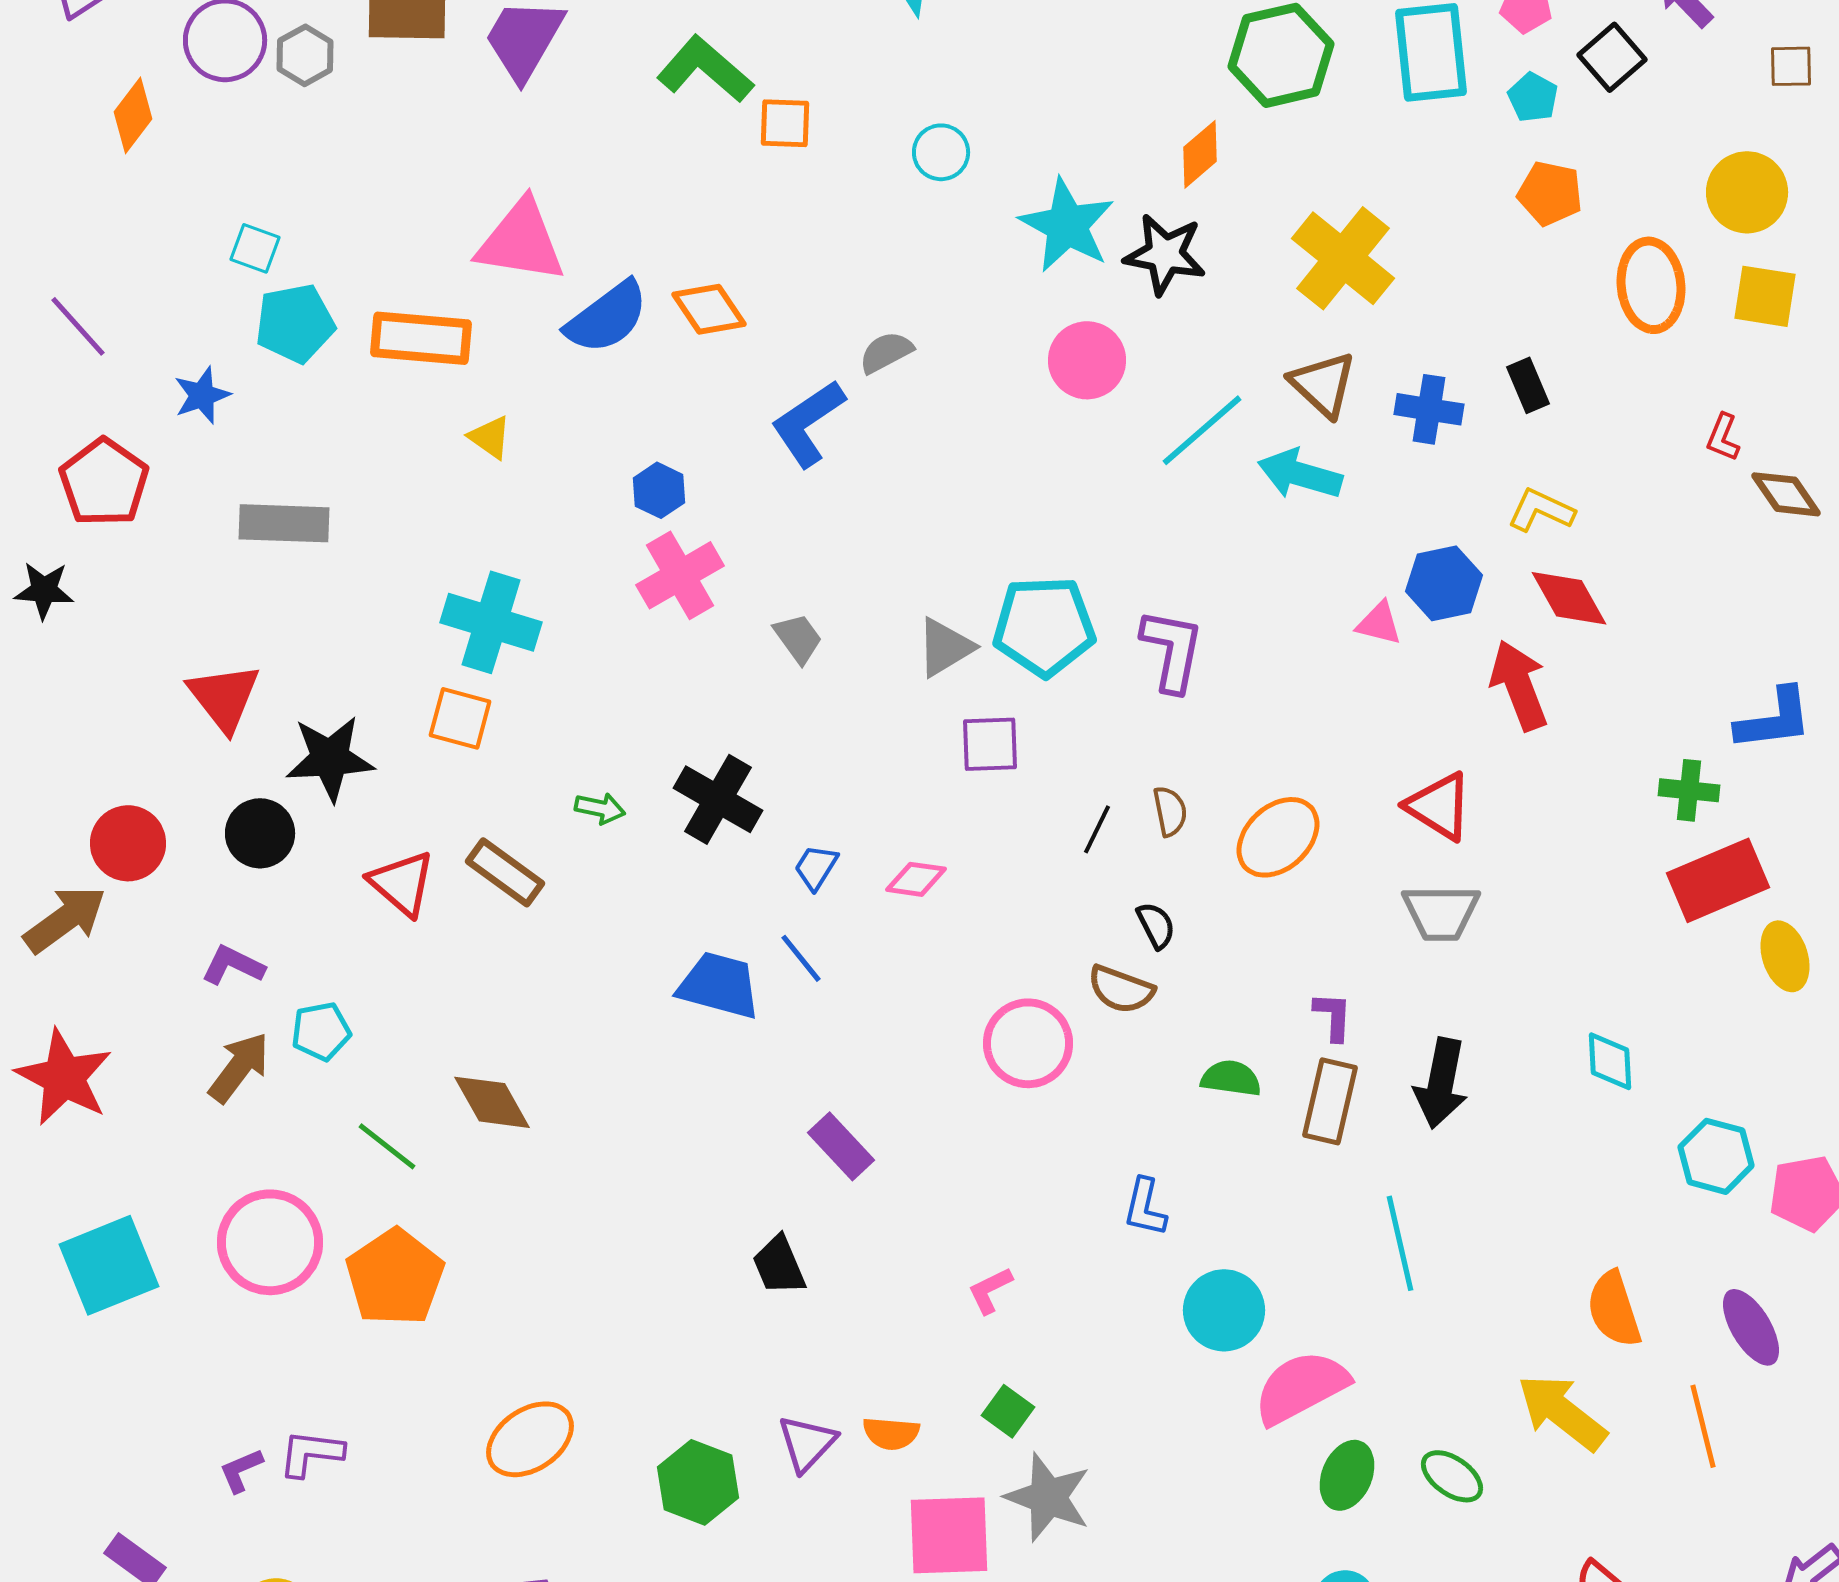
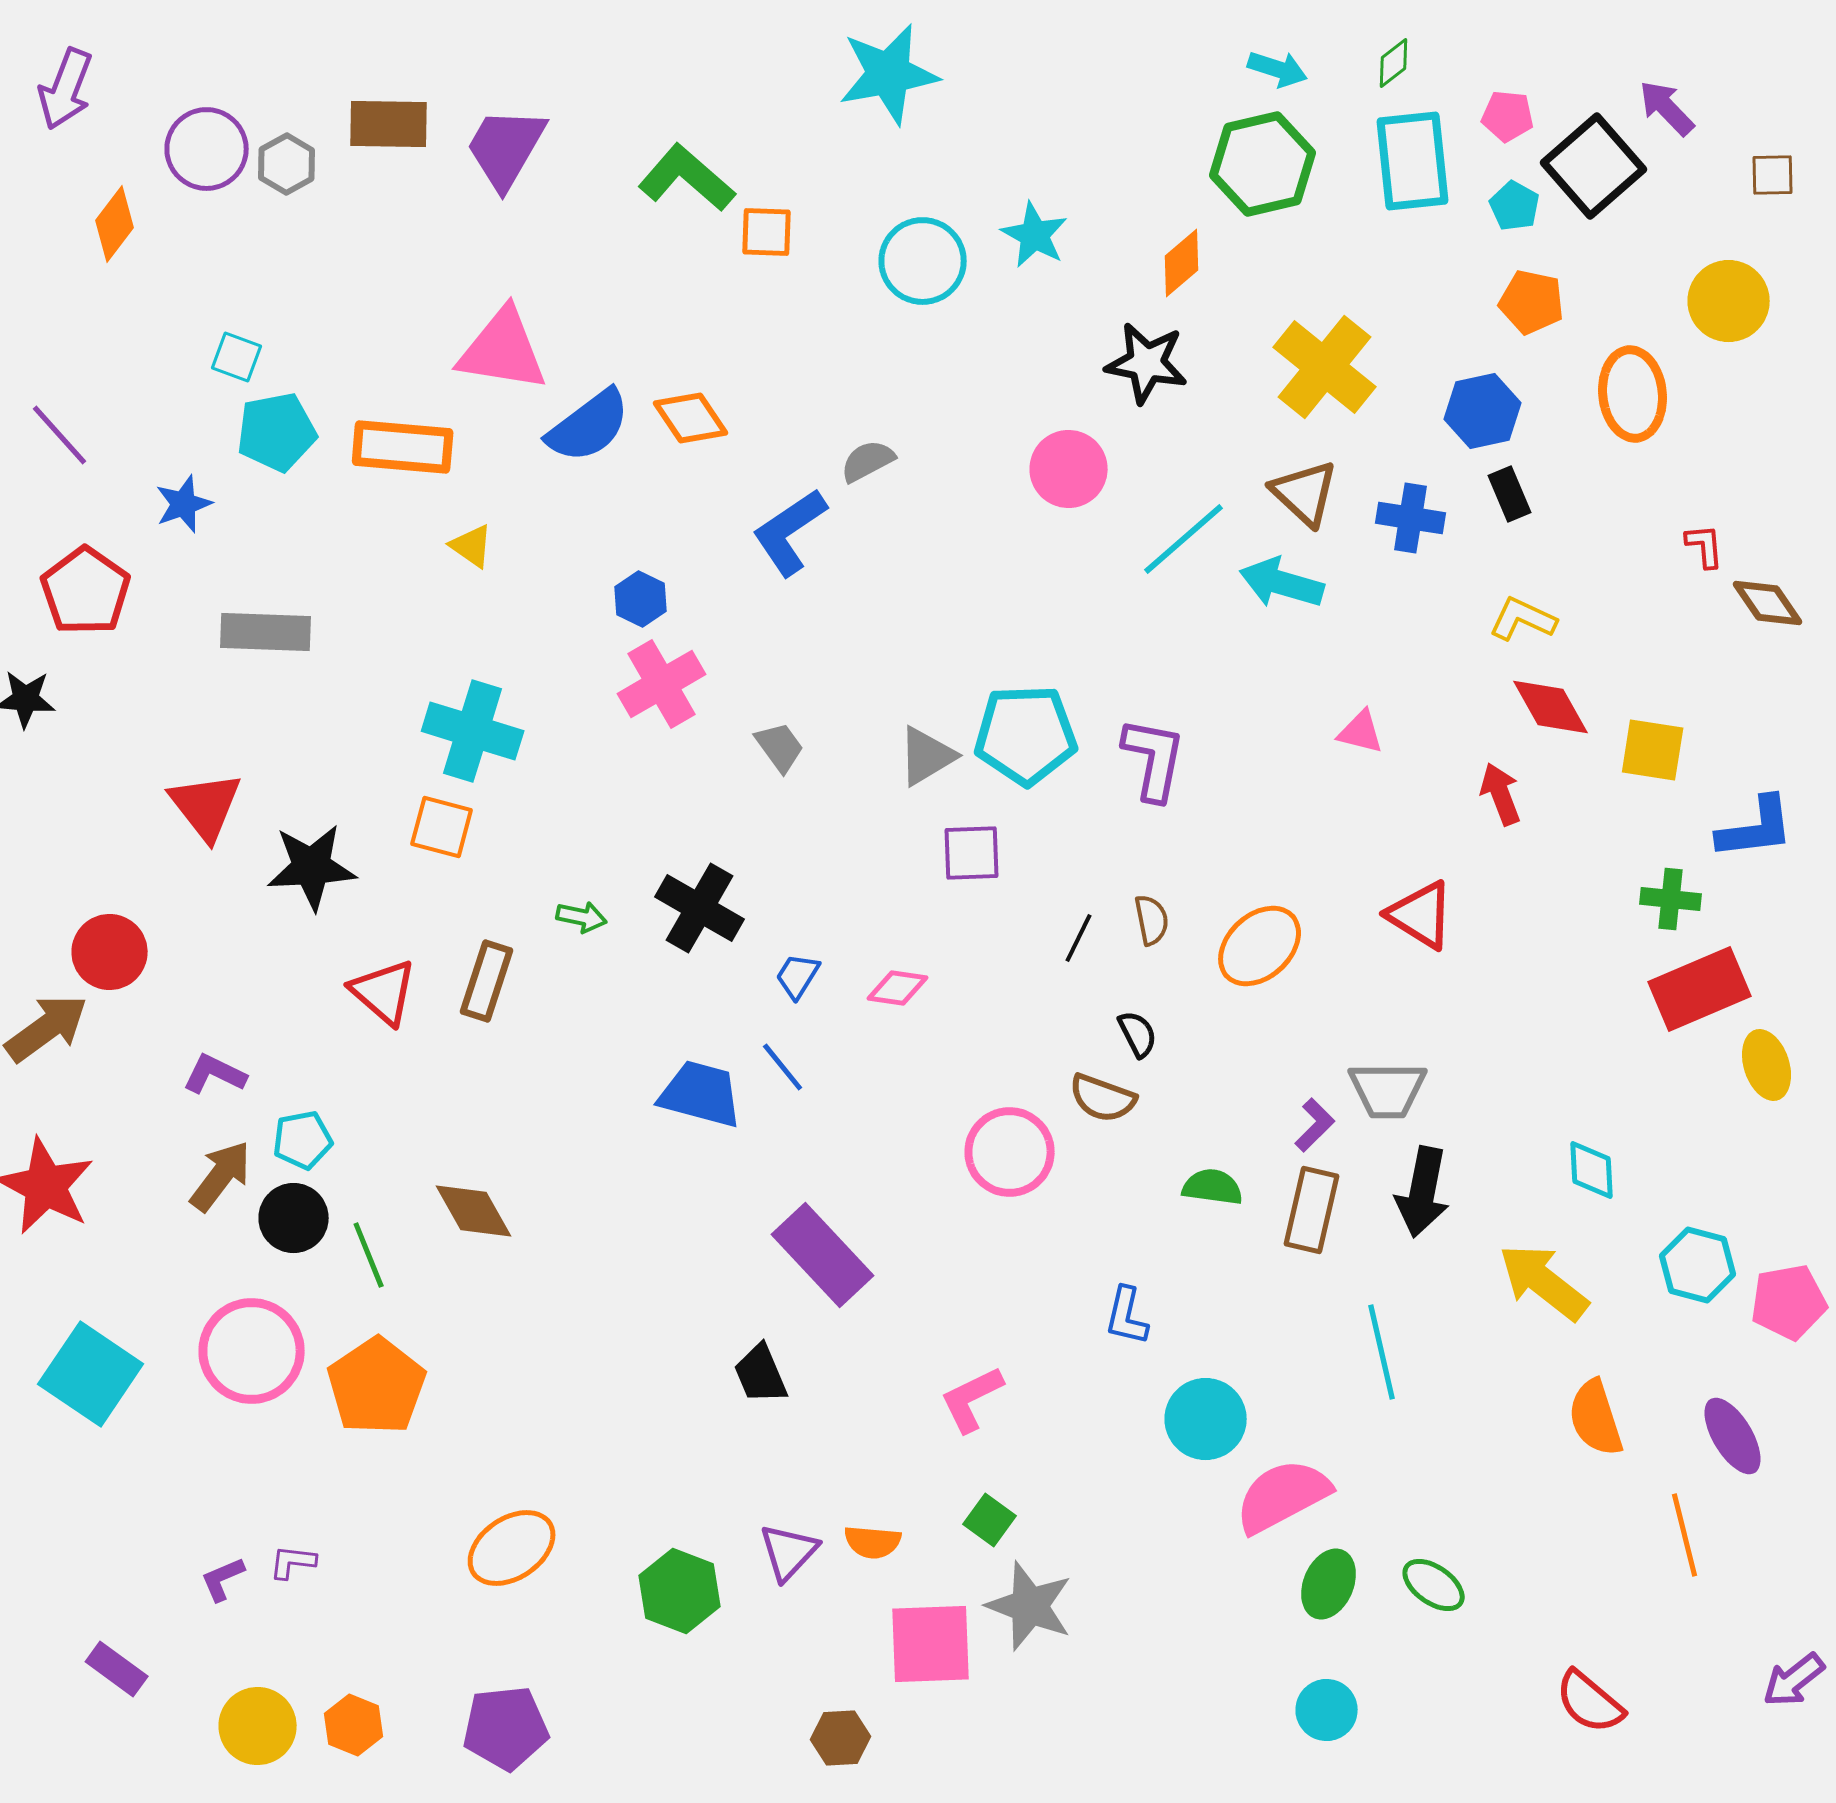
black square: (1612, 57) -> (1594, 166), size x1.5
cyan circle: (941, 152) -> (923, 261), size x1.5
cyan star: (1067, 225) -> (1035, 235), moved, size x0.7
yellow square: (1765, 296) -> (1653, 750), moved
red L-shape: (1723, 437) -> (1705, 546), turned 153
blue hexagon: (1444, 583) -> (1483, 411), moved
red arrow: (1519, 685) -> (1501, 794), size x0.7
black circle: (260, 833) -> (294, 1218), moved
brown rectangle: (505, 872) -> (487, 981), turned 72
gray trapezoid: (1441, 912) -> (1388, 1090), moved
purple L-shape: (1333, 1016) -> (1315, 1125), turned 42
green line: (387, 1146) -> (369, 1255), turned 30
purple rectangle: (841, 1146) -> (823, 1255), size x1.5
cyan square: (109, 1265) -> (91, 1374), turned -34
pink L-shape: (990, 1290) -> (972, 1399), size x1.4
yellow arrow: (1562, 1412) -> (1544, 1282), moved
purple L-shape: (311, 1453) -> (293, 1562), size x0.7

